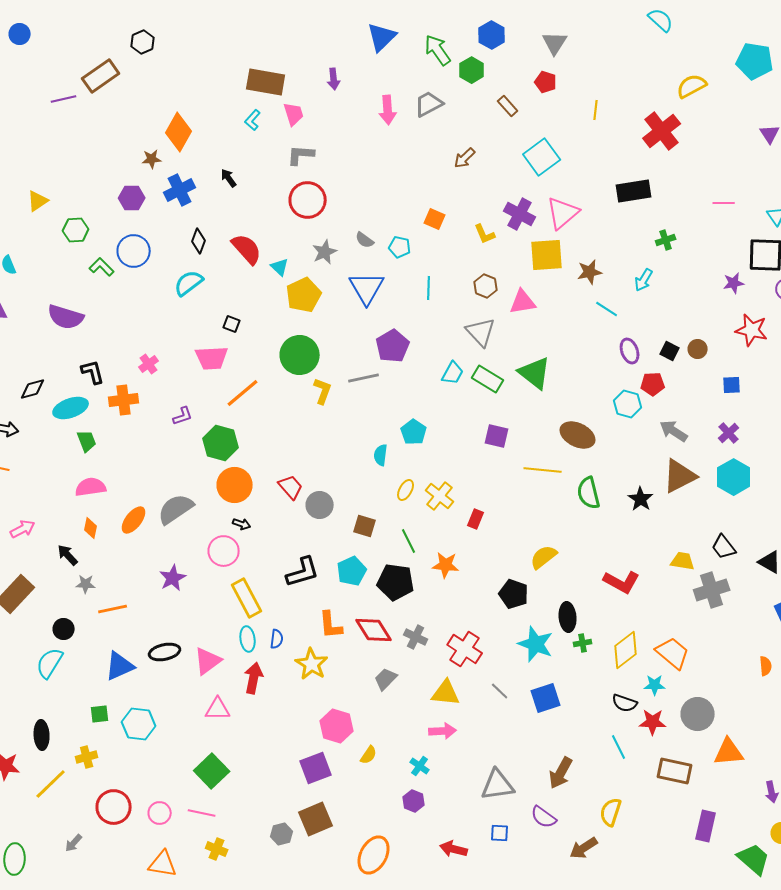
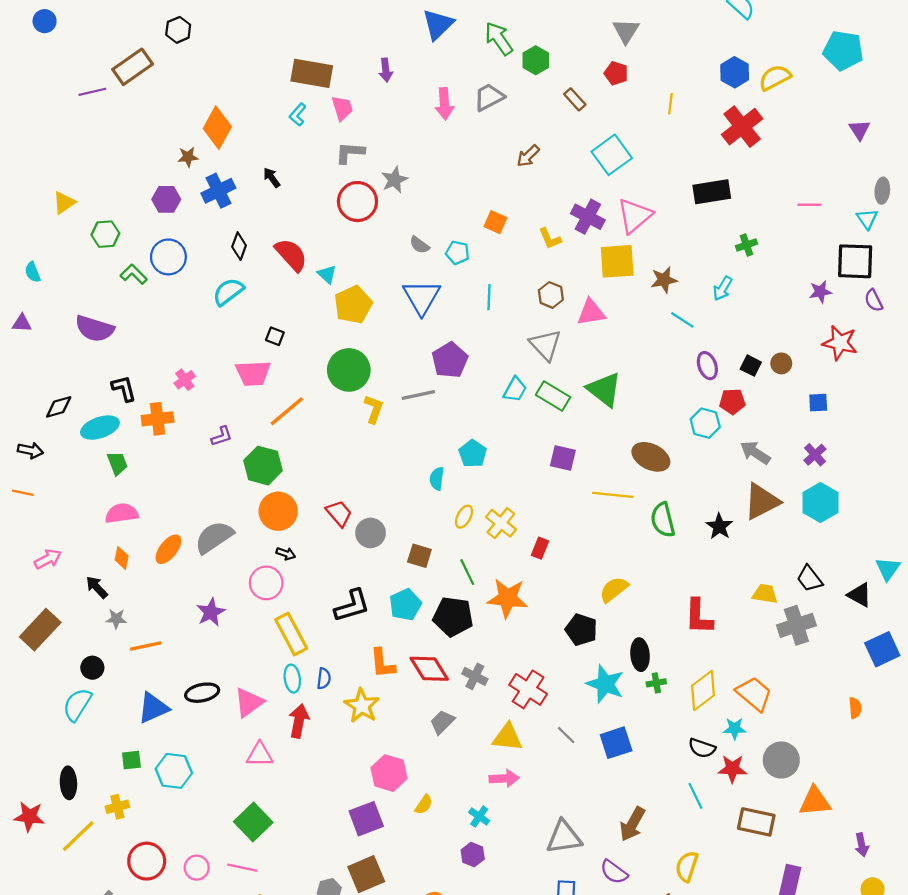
blue hexagon: (492, 35) -> (735, 72), moved
gray star: (325, 252) -> (394, 180), moved
orange star: (446, 565) -> (507, 598), size x1.4
red L-shape: (622, 582) -> (699, 617), turned 63

